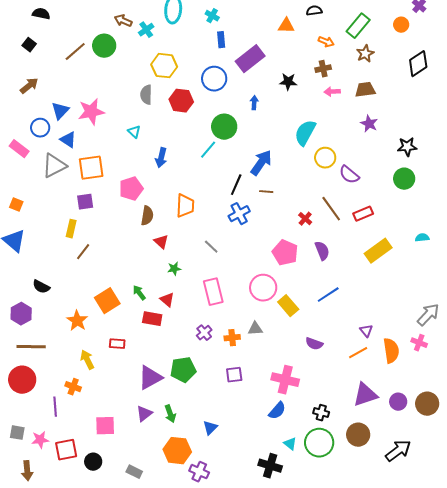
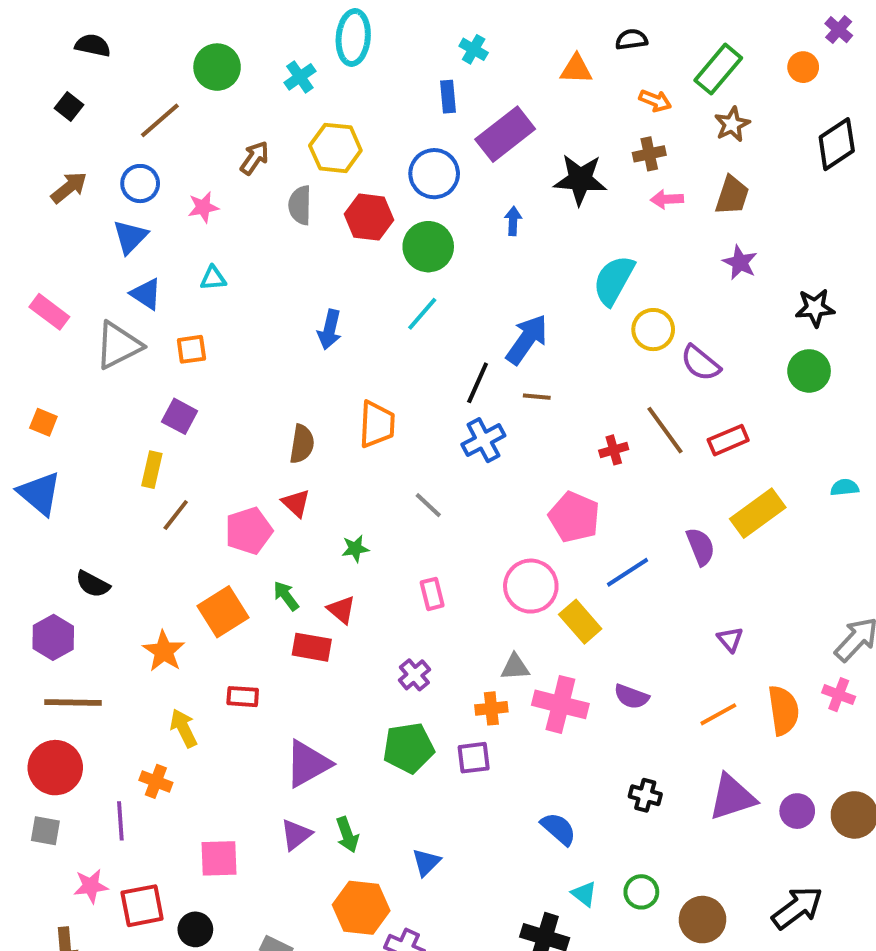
cyan cross: (212, 16) -> (474, 49), moved
brown arrow: (123, 21) -> (255, 158), moved, turned 102
green circle: (104, 46) -> (217, 67), moved
black star: (288, 82) -> (580, 180), size x1.5
brown trapezoid: (365, 90) -> (732, 195), turned 115
pink star: (91, 112) -> (203, 207), moved, size x0.6
green circle: (224, 127) -> (428, 247), moved
blue circle: (40, 128) -> (140, 184), moved
cyan triangle: (134, 132) -> (213, 278), moved, turned -48
orange square: (91, 168) -> (191, 349), size x0.6
pink pentagon: (131, 189) -> (249, 531), moved
purple square: (85, 202) -> (180, 416), turned 36
red cross: (305, 219) -> (614, 450), turned 32
red triangle: (161, 242) -> (296, 503), moved
purple semicircle: (322, 251) -> (701, 547), moved
pink rectangle: (213, 292) -> (432, 594), size x0.6
blue line: (328, 295) -> (628, 572), moved
purple triangle: (366, 331) -> (730, 639), moved
orange cross: (232, 338) -> (491, 708), moved
green pentagon: (183, 370) -> (408, 748), moved
pink cross: (285, 380) -> (560, 704), moved
blue semicircle: (277, 411) -> (558, 829), turned -90
black cross: (321, 413) -> (645, 795), moved
gray square: (17, 433) -> (45, 831), moved
brown circle: (358, 435) -> (703, 920), moved
green circle: (319, 443) -> (641, 892), size x0.6

